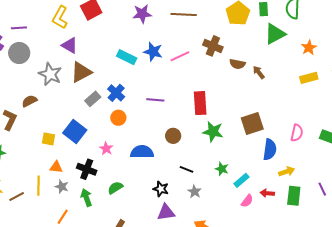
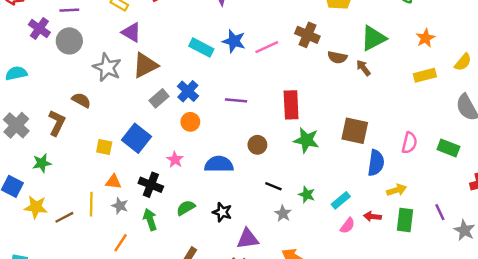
green triangle: (275, 34) -> (373, 38), moved
brown semicircle: (29, 101) -> (81, 100), turned 56
brown square: (252, 124) -> (355, 131), turned 30
green star: (222, 169) -> (307, 195), moved
black star: (161, 189) -> (222, 212), moved

